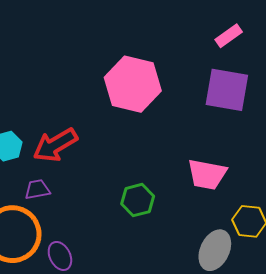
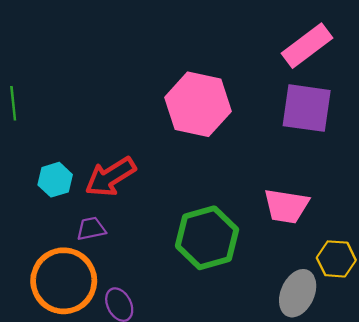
pink rectangle: (229, 36) -> (307, 46), size x1.6
green hexagon: (138, 200) -> (207, 238), size x1.6

